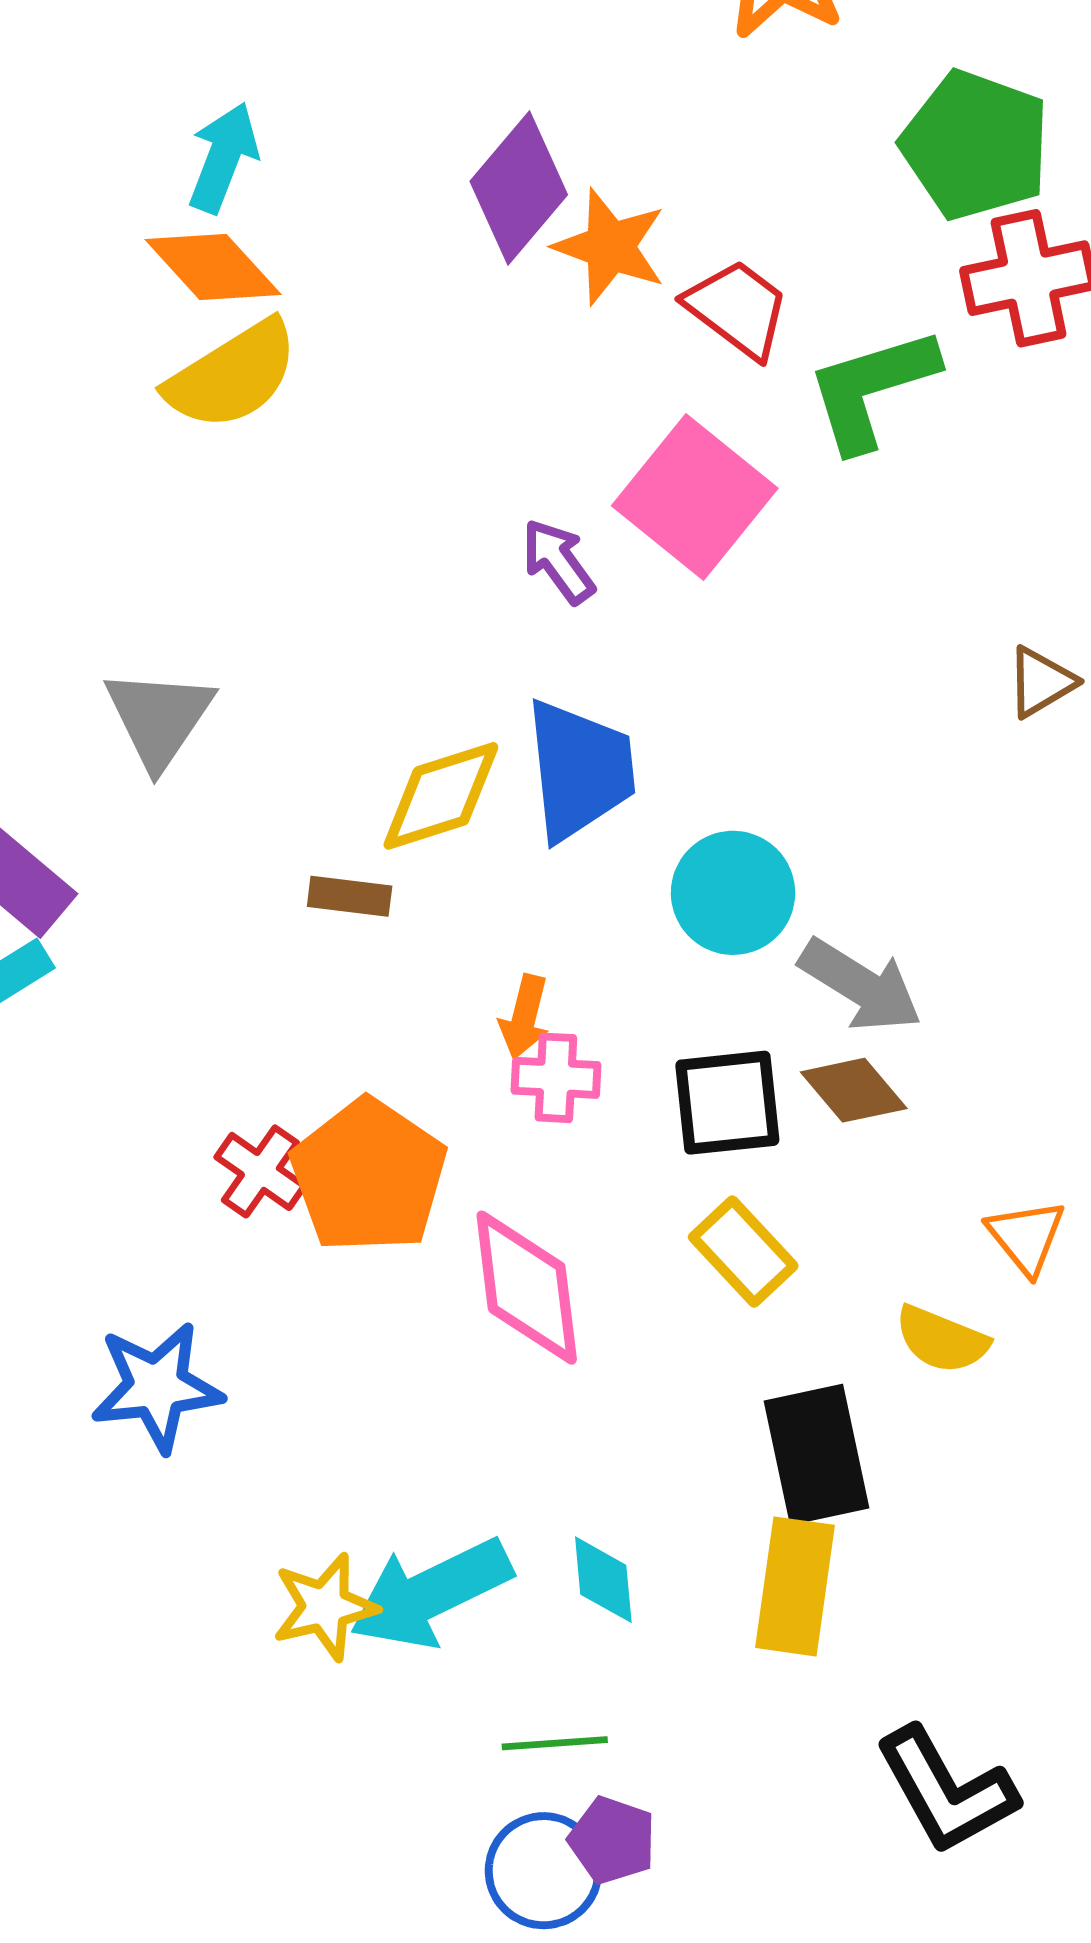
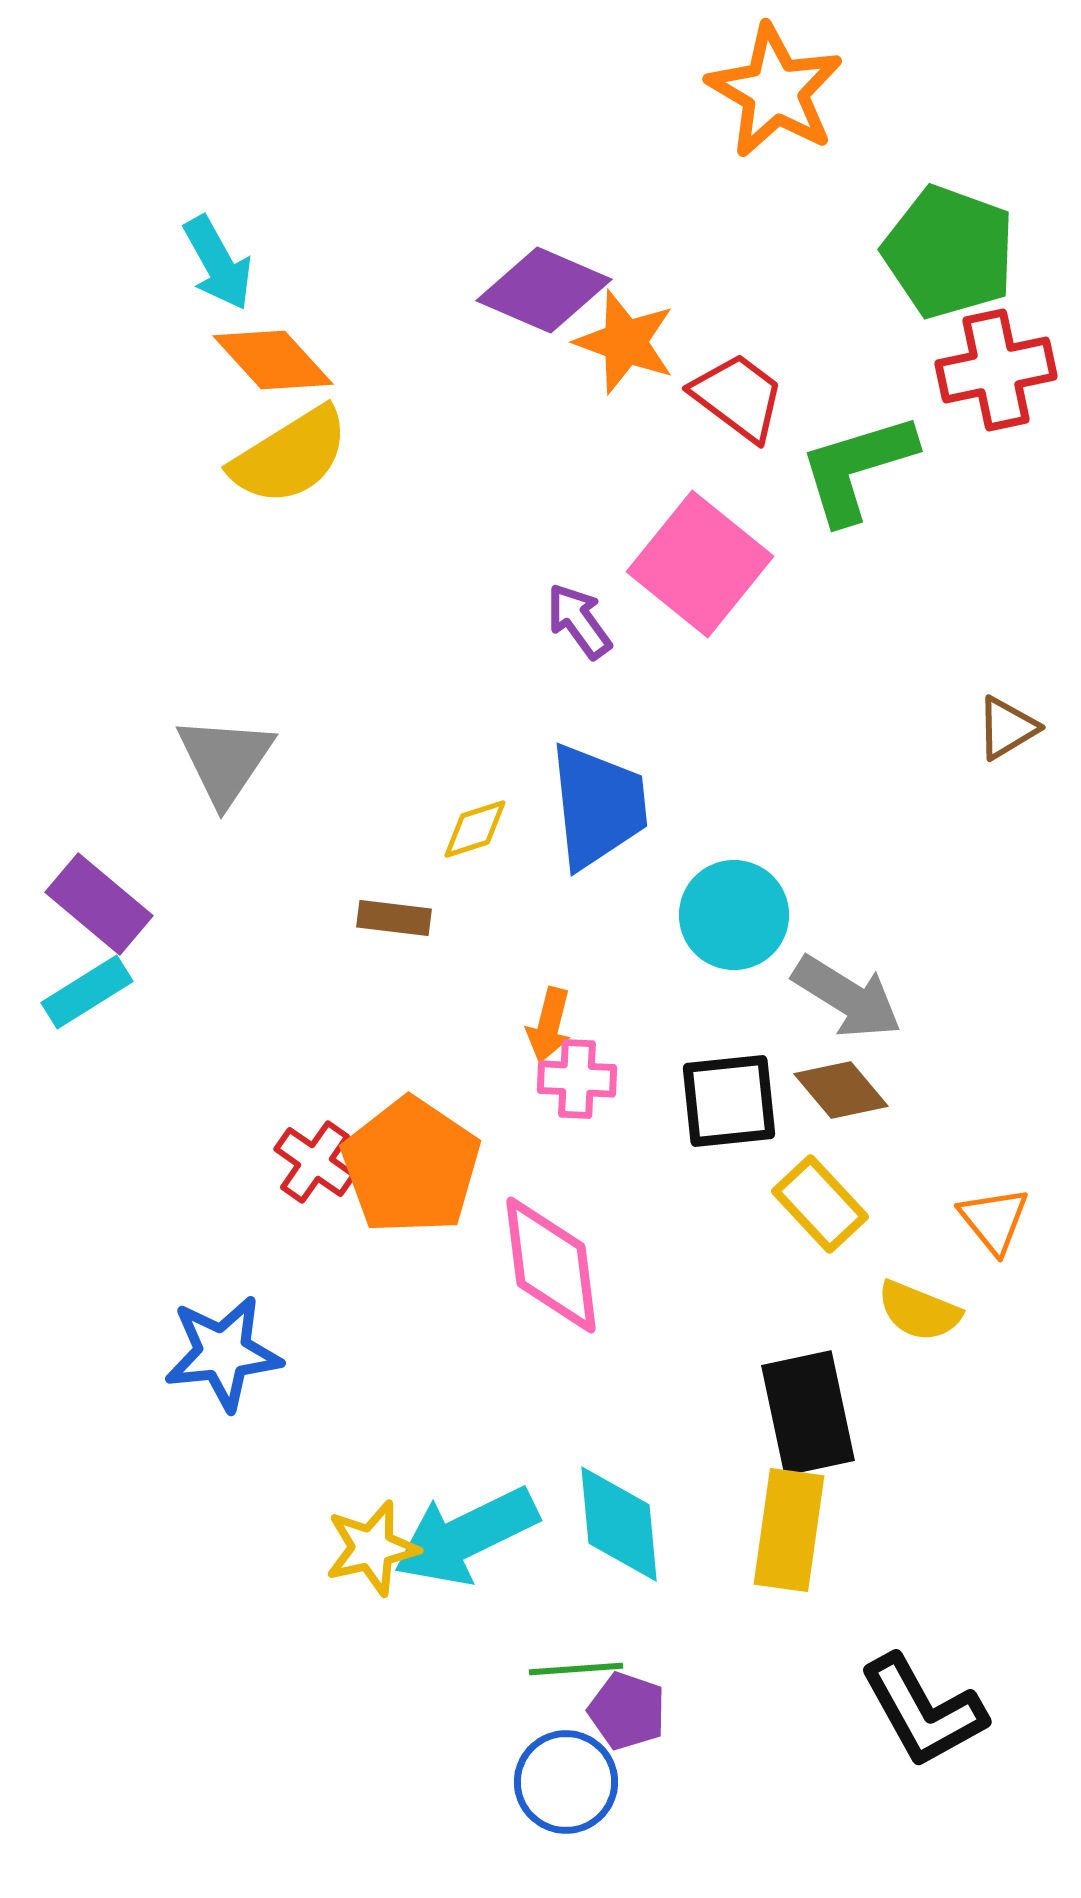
cyan arrow: (223, 158) -> (218, 263), moved, turned 130
purple diamond: (519, 188) -> (544, 290), turned 73
yellow diamond: (441, 796) -> (475, 829), size x0.6
yellow rectangle: (743, 1252) -> (820, 1204), moved
cyan diamond: (603, 1580) -> (619, 1524), size x1.5
purple pentagon: (612, 1840) -> (627, 1711), moved

